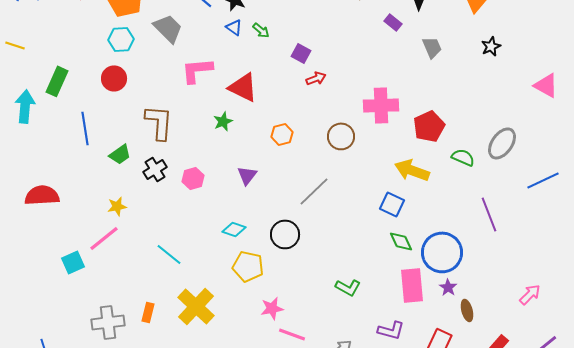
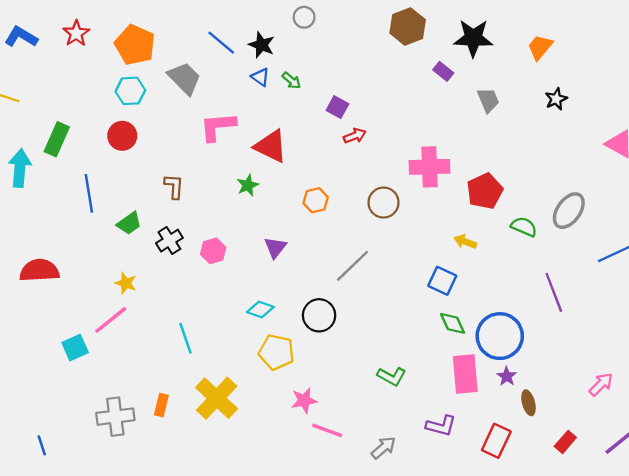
brown L-shape: (159, 122) -> (174, 186), size x0.6
yellow arrow: (412, 170) -> (465, 242), size x0.6
yellow star: (117, 206) -> (126, 283), turned 30
cyan line: (169, 254) -> (186, 338), turned 32

